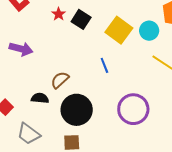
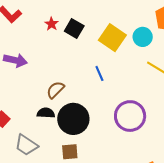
black semicircle: (40, 98) -> (46, 113), moved

